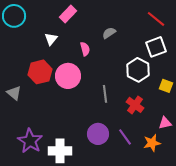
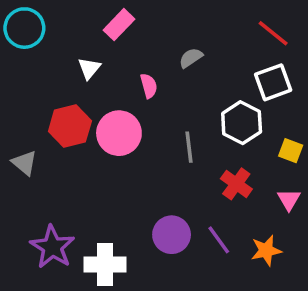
gray line: (105, 94) -> (189, 147), moved
pink triangle: (165, 123) -> (289, 200), moved, turned -48

